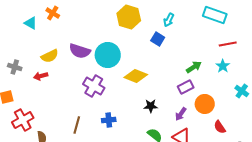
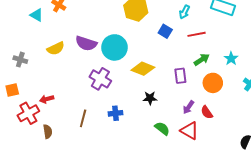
cyan arrow: (169, 20) -> (184, 12), moved
red line: (228, 44) -> (197, 34), moved
red arrow: (41, 76) -> (47, 99), moved
purple rectangle: (186, 87) -> (180, 76), moved, turned -70
orange circle: (205, 104) -> (213, 83), moved
black star: (151, 106) -> (150, 98), moved
red semicircle: (220, 127) -> (207, 112), moved

